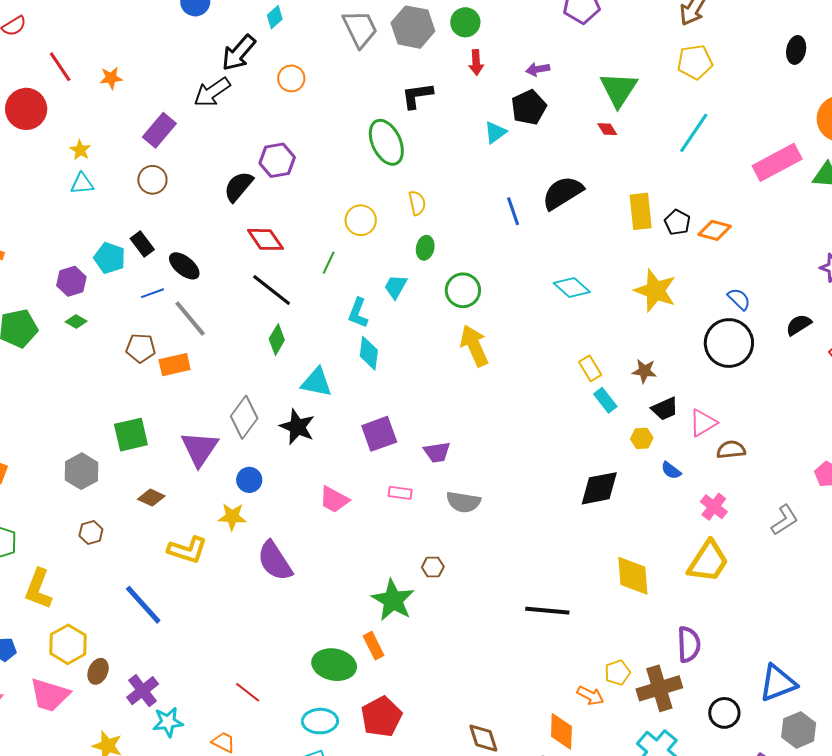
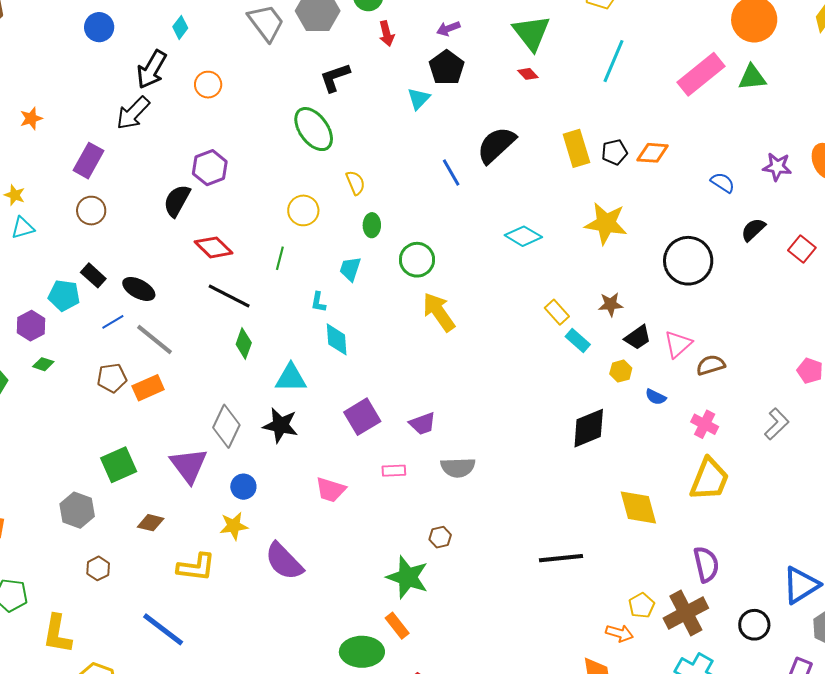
black pentagon: (677, 222) -> (615, 152), turned -30
blue semicircle: (739, 299) -> (723, 183), moved
cyan L-shape: (358, 313) -> (318, 302), size x0.7

